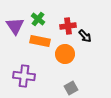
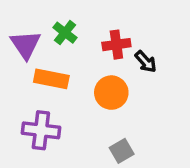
orange rectangle: (40, 41) -> (51, 79), moved

